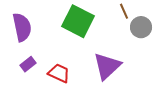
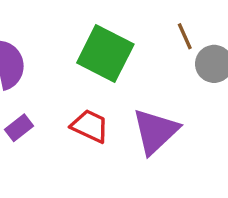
red trapezoid: (59, 73) -> (90, 126), moved

